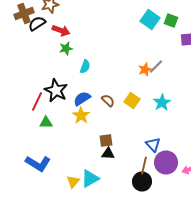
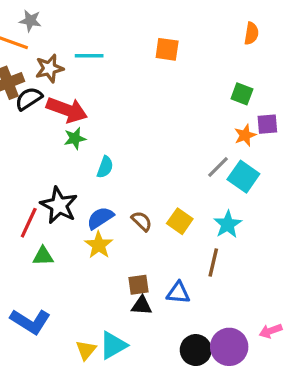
cyan square: (150, 20) -> (243, 177), moved
red arrow: (61, 30) -> (67, 110), size x1.4
orange star: (145, 70) -> (245, 135), moved
blue triangle: (153, 144) -> (178, 293), moved, turned -42
purple circle: (166, 162) -> (229, 347), moved
brown line: (144, 166) -> (213, 263), moved

